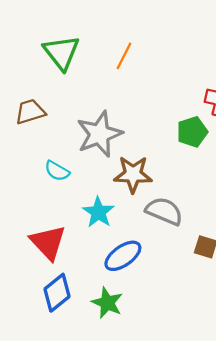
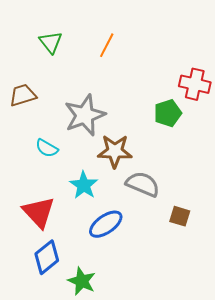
green triangle: (61, 53) -> (51, 42), size x0.7
green star: (107, 303) -> (82, 281), moved

